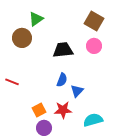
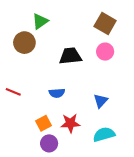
blue semicircle: (62, 80) -> (57, 93), moved, turned 64
blue triangle: (77, 91) -> (101, 101), moved

